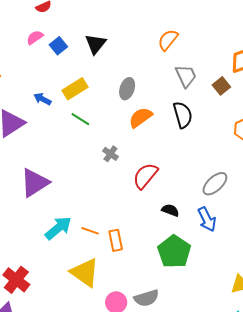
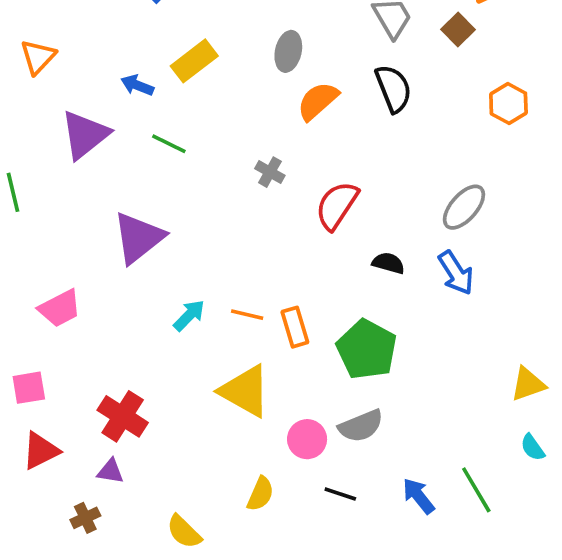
green line: (80, 119) -> (169, 144), moved
cyan arrow: (58, 228) -> (189, 315), size x0.7
green pentagon: (174, 252) -> (367, 349), moved

